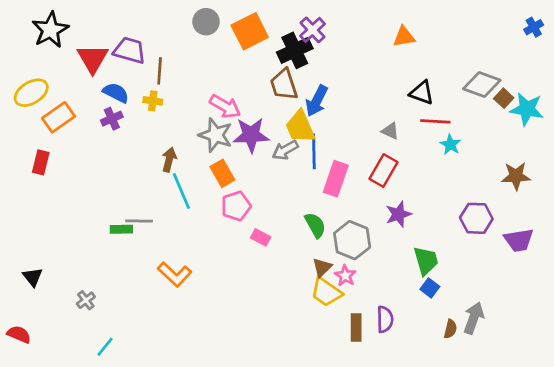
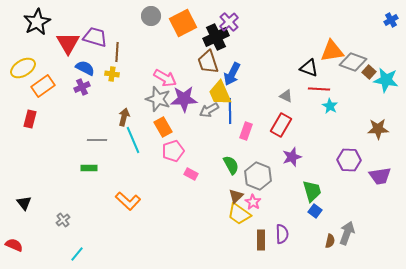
orange triangle: (404, 37) -> (332, 51), moved, size x1.4
pink rectangle: (336, 179) -> (246, 131), size x0.7
gray line: (139, 221) -> (97, 140), moved

